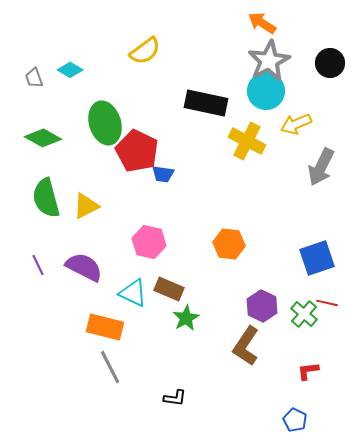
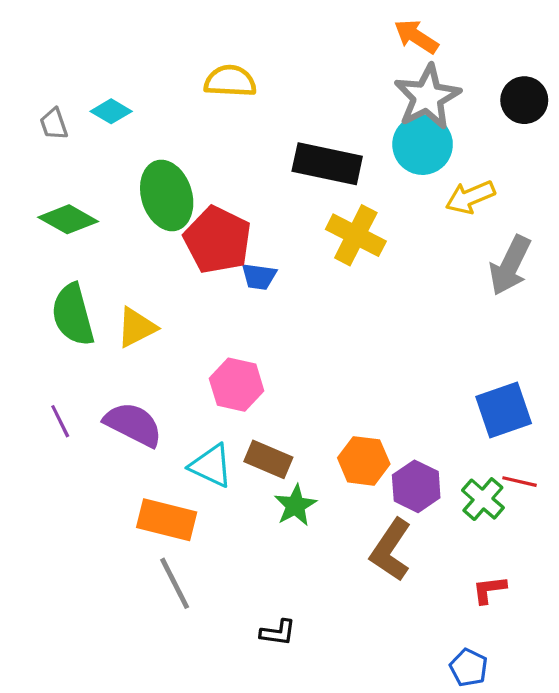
yellow semicircle: (145, 51) -> (230, 81), turned -140
yellow cross: (247, 141) -> (356, 235), moved
orange hexagon: (229, 244) -> (364, 461), moved

